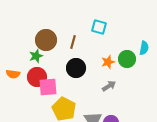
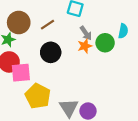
brown line: (73, 42) -> (47, 25), turned 40
gray arrow: (109, 86) -> (86, 33), moved, turned 88

